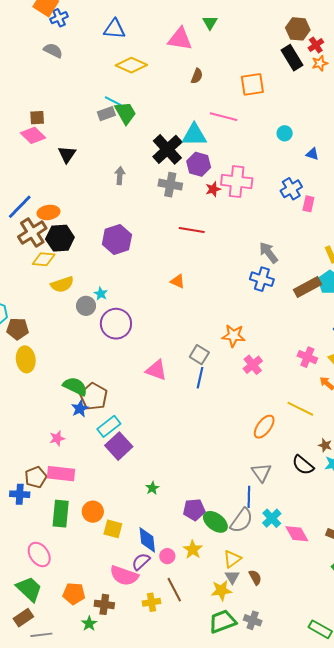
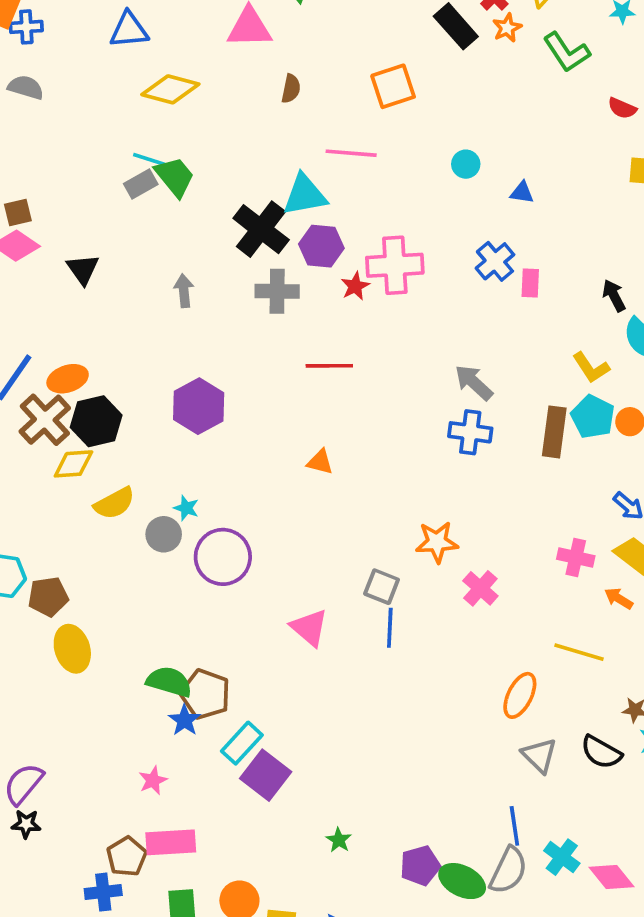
blue cross: (59, 18) -> (26, 27), turned 30
brown rectangle: (308, 287) -> (554, 432), turned -44
pink triangle: (156, 370) -> (309, 628), turned 30
gray triangle: (261, 473) -> (539, 755), moved

